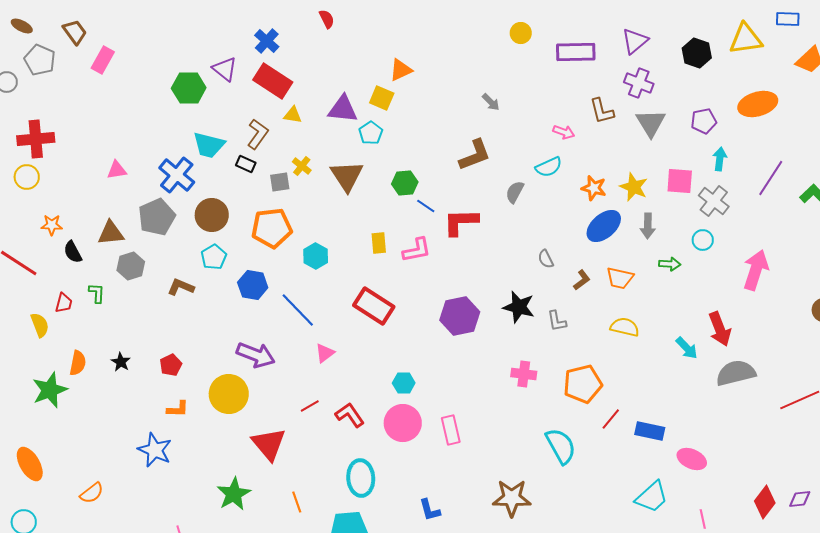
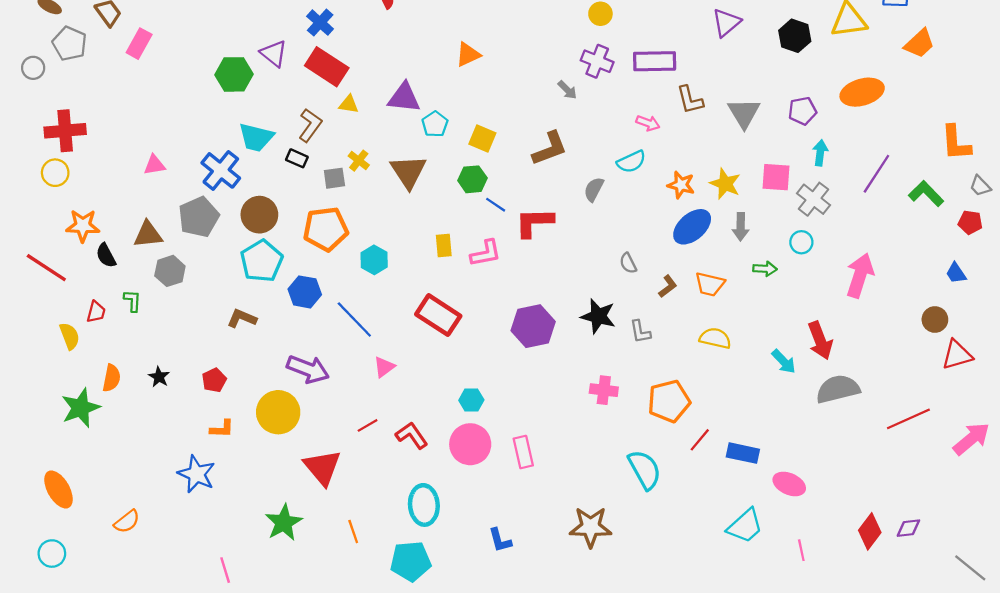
purple rectangle: (576, 52) -> (655, 61), moved
purple cross: (639, 83) -> (597, 61), moved
yellow square: (382, 98) -> (482, 138), moved
orange star: (52, 225) -> (83, 226), size x1.4
cyan pentagon: (214, 257) -> (262, 261), size x1.5
brown L-shape: (181, 287) -> (242, 318), moved

